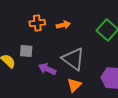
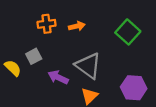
gray square: (26, 51) -> (34, 56), turned -32

